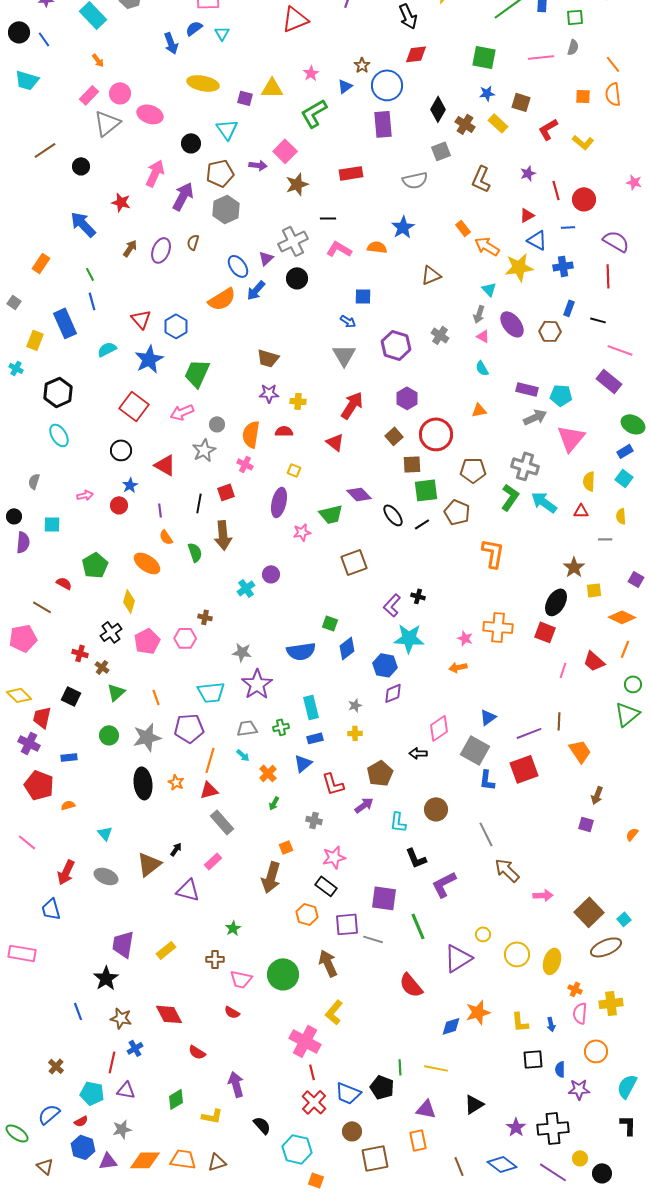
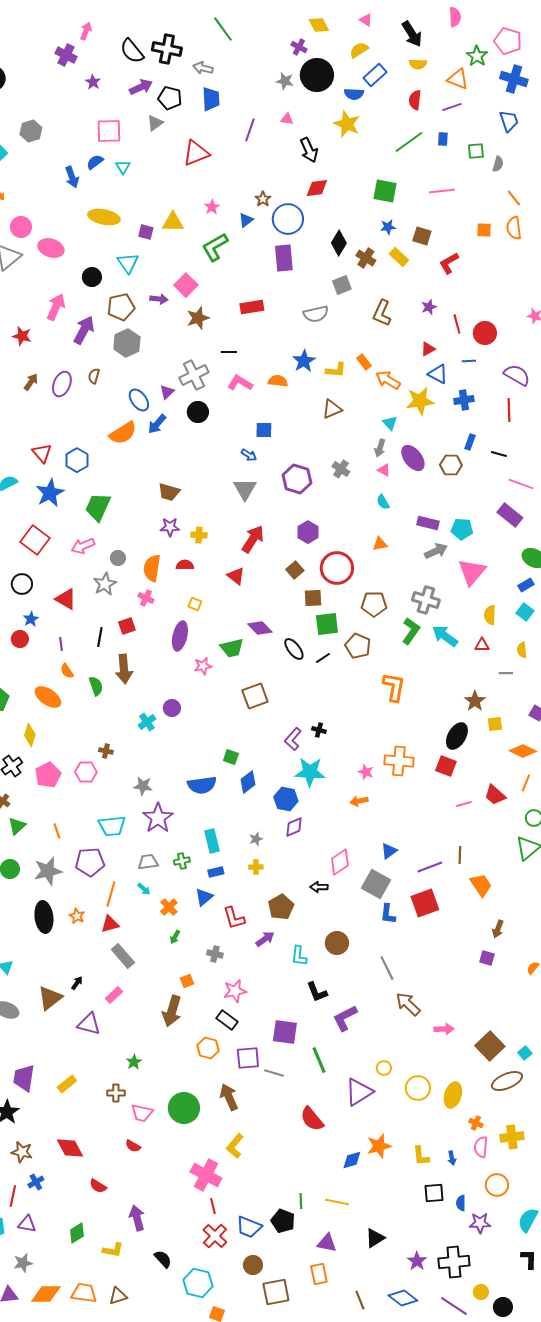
gray semicircle: (573, 47) -> (498, 164), moved
yellow L-shape: (583, 142) -> (336, 370), moved, turned -35
pink line: (563, 670) -> (464, 804), turned 56

